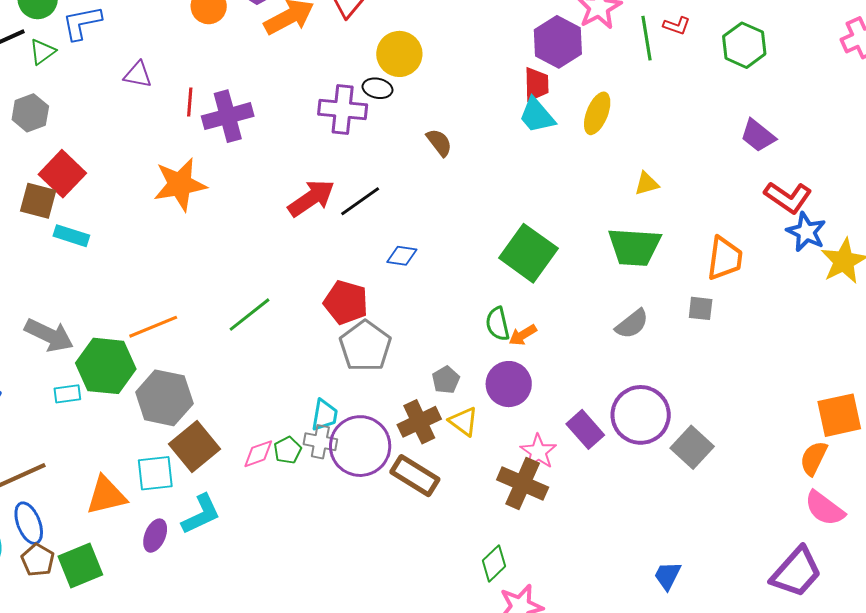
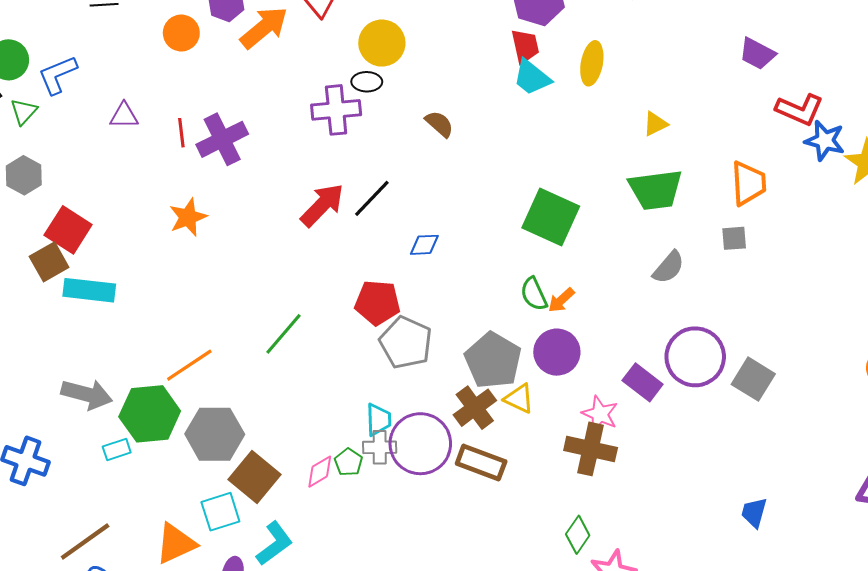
orange star: (180, 184) -> (188, 217), size x0.7
brown square: (38, 201) -> (49, 262), turned -33
cyan rectangle: (71, 236) -> (89, 290), size x1.4
gray pentagon: (446, 380) -> (493, 360), size x2.0

